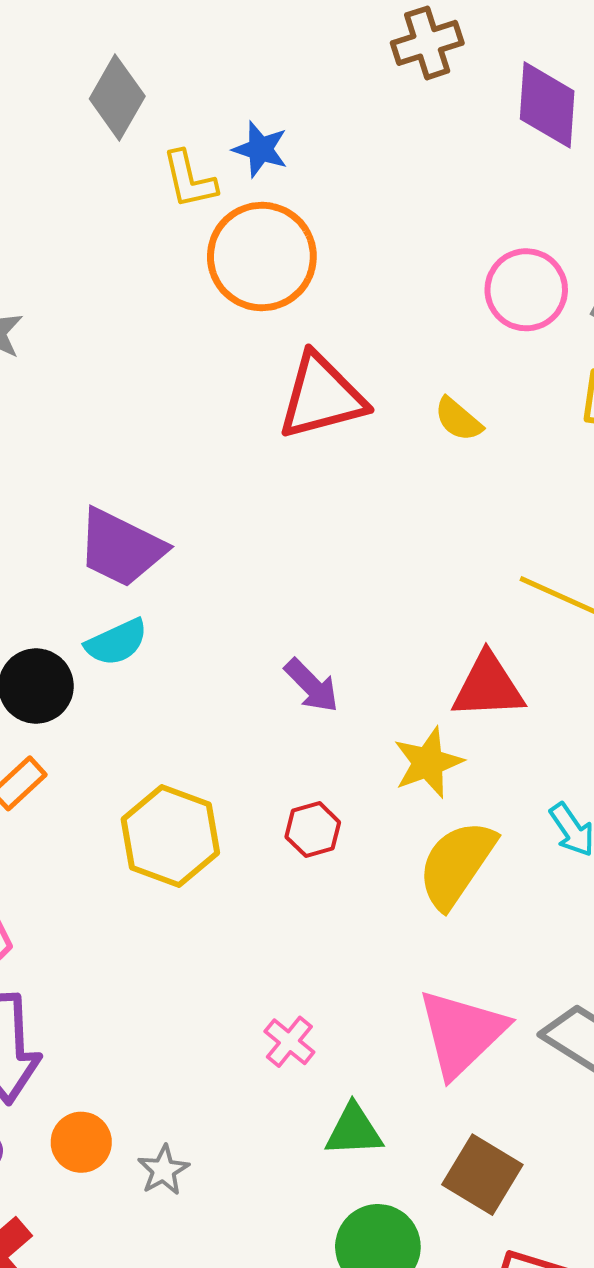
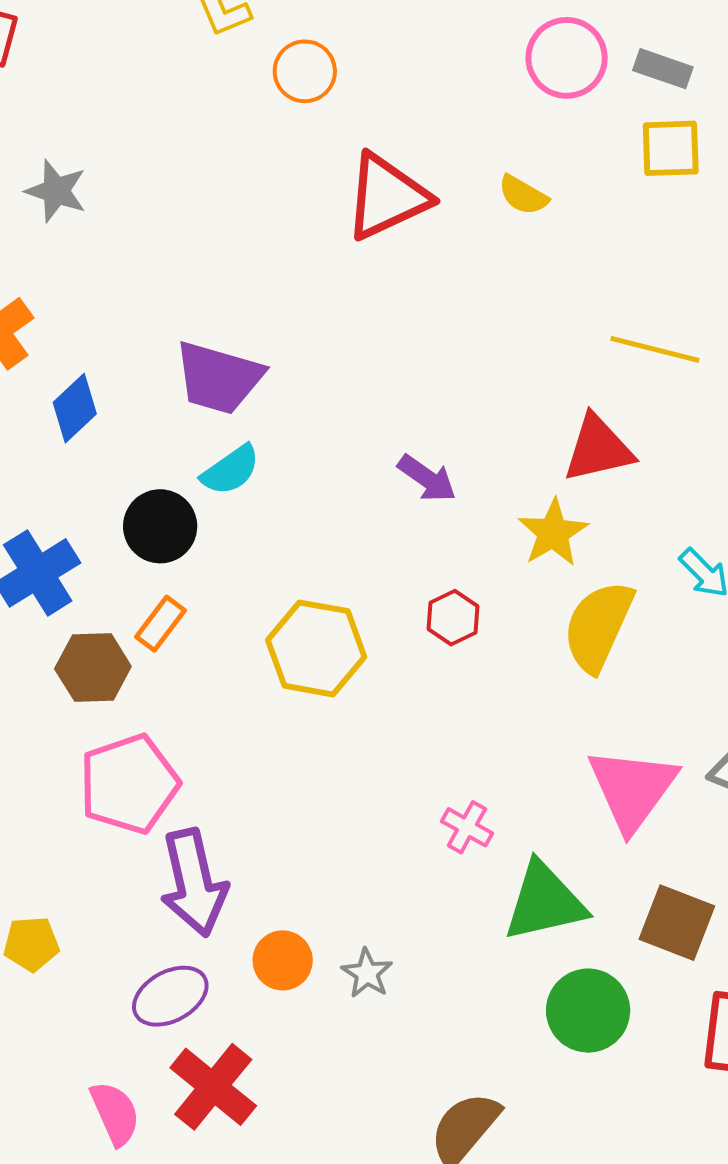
orange circle: (262, 257) -> (305, 71), size x0.6
green triangle: (354, 1130) -> (545, 902), size x1.5

